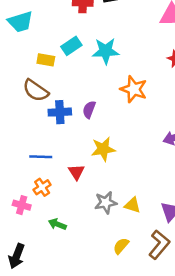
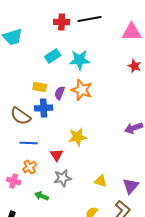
yellow rectangle: (46, 60) -> (40, 87), moved
orange star: (134, 89) -> (82, 90), moved
brown semicircle: (36, 90) -> (21, 116), moved
purple semicircle: (89, 110) -> (60, 93), moved
gray star: (106, 203) -> (63, 178), moved

